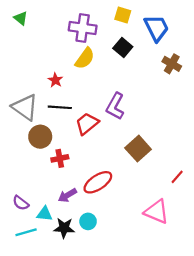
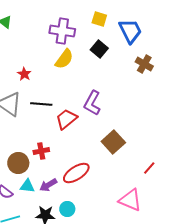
red star: (55, 80) -> (24, 74), moved
brown circle: (40, 137) -> (18, 163), moved
cyan triangle: (45, 214) -> (27, 186), moved

